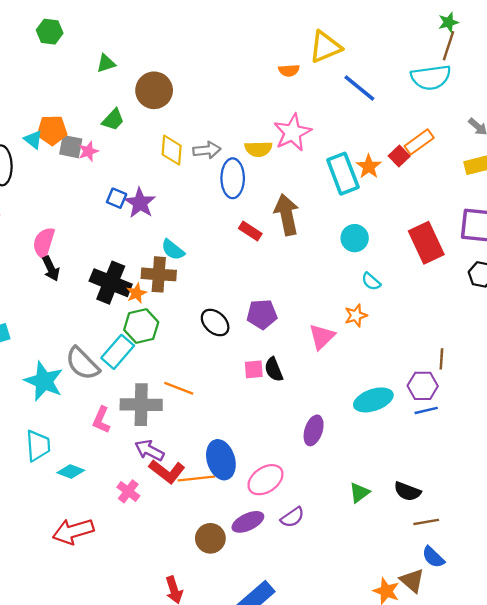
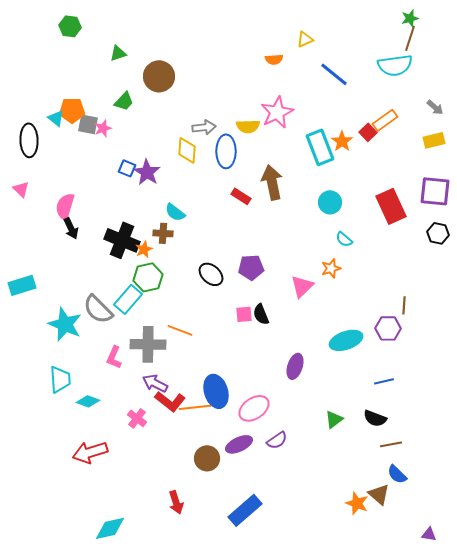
yellow triangle: (325, 47) -> (305, 39), size x0.6
yellow diamond: (172, 150) -> (187, 150), moved
brown cross: (159, 274) -> (163, 233), size x0.7
blue line: (426, 410) -> (384, 381), moved

